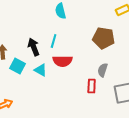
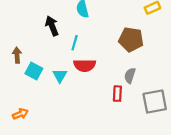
black arrow: (34, 47) -> (52, 26), moved
cyan triangle: (41, 70) -> (60, 76), turned 32

